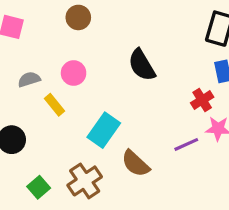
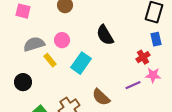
gray semicircle: (29, 79) -> (34, 44), size x1.5
cyan rectangle: (104, 130) -> (81, 63), moved

